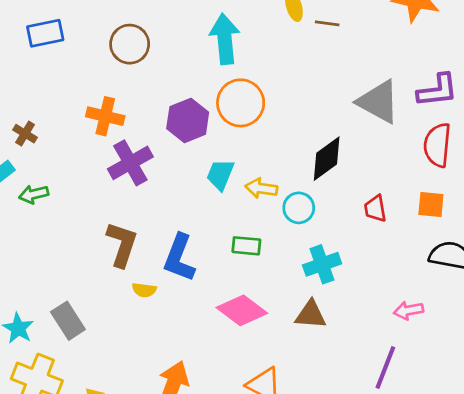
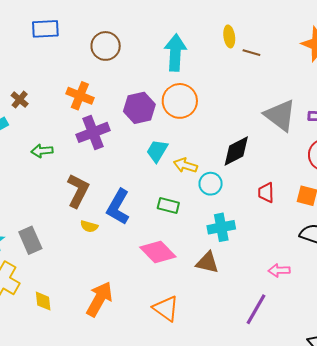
green arrow: (34, 194) -> (42, 151), moved

